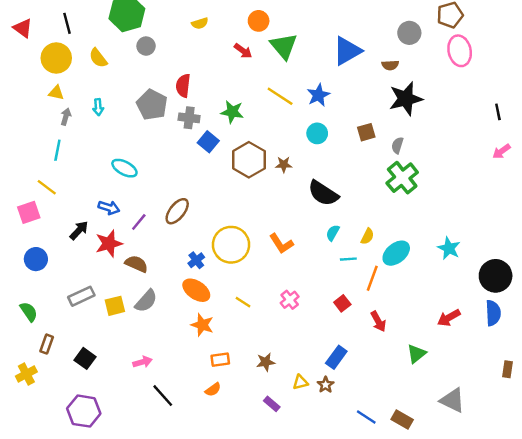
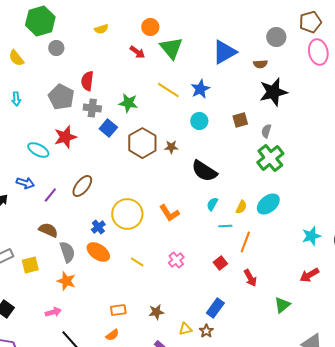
red star: (109, 244) -> (65, 137), moved
cyan star: (449, 248) -> (311, 236), moved, turned 30
cyan ellipse: (396, 253) -> (268, 204), moved
gray semicircle: (146, 301) -> (67, 252), moved, turned -60
orange star: (202, 325) -> (66, 281), moved

